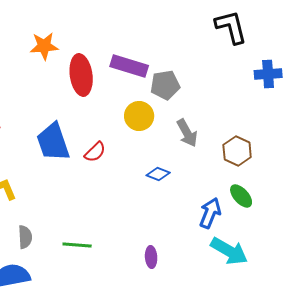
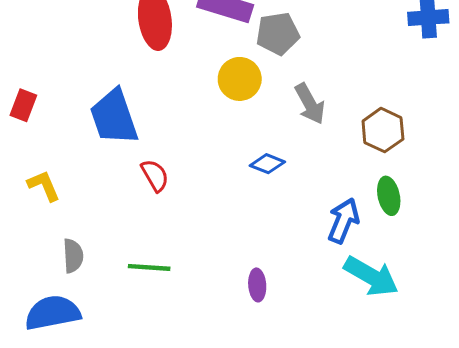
red semicircle: (95, 152) -> (155, 175), moved, turned -75
green ellipse: (241, 196) -> (389, 196), turned 30

